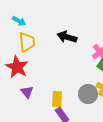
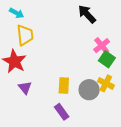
black arrow: (67, 37) -> (87, 14), moved, turned 30
yellow rectangle: (57, 99) -> (64, 86), moved

